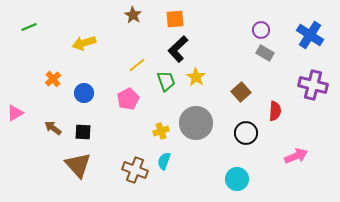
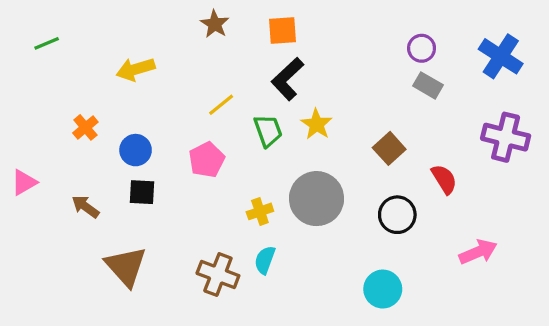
red semicircle: (275, 111) -> (444, 179), turned -36
black square: (83, 132) -> (142, 192), moved

